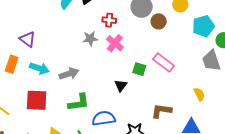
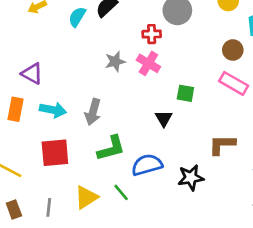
red cross: (109, 20) -> (152, 34), moved
brown circle: (159, 21) -> (233, 50), moved
pink rectangle: (164, 63) -> (234, 83), moved
gray arrow: (69, 74) -> (93, 112), turned 132

